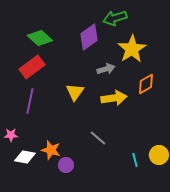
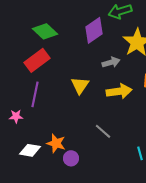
pink star: (11, 135) -> (16, 116), moved

